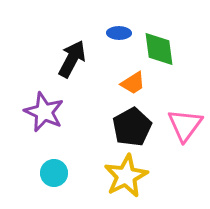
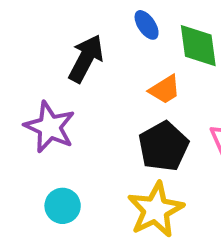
blue ellipse: (119, 33) -> (147, 25), turned 55

